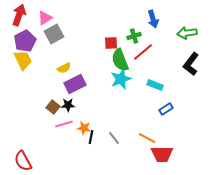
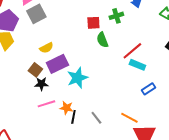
red line: (143, 52) -> (132, 51), moved
green semicircle: (120, 60) -> (102, 40), size x0.7
cyan star: (121, 79) -> (77, 78), moved
black star: (68, 105) -> (41, 84), moved
brown square: (53, 107) -> (35, 70), moved

